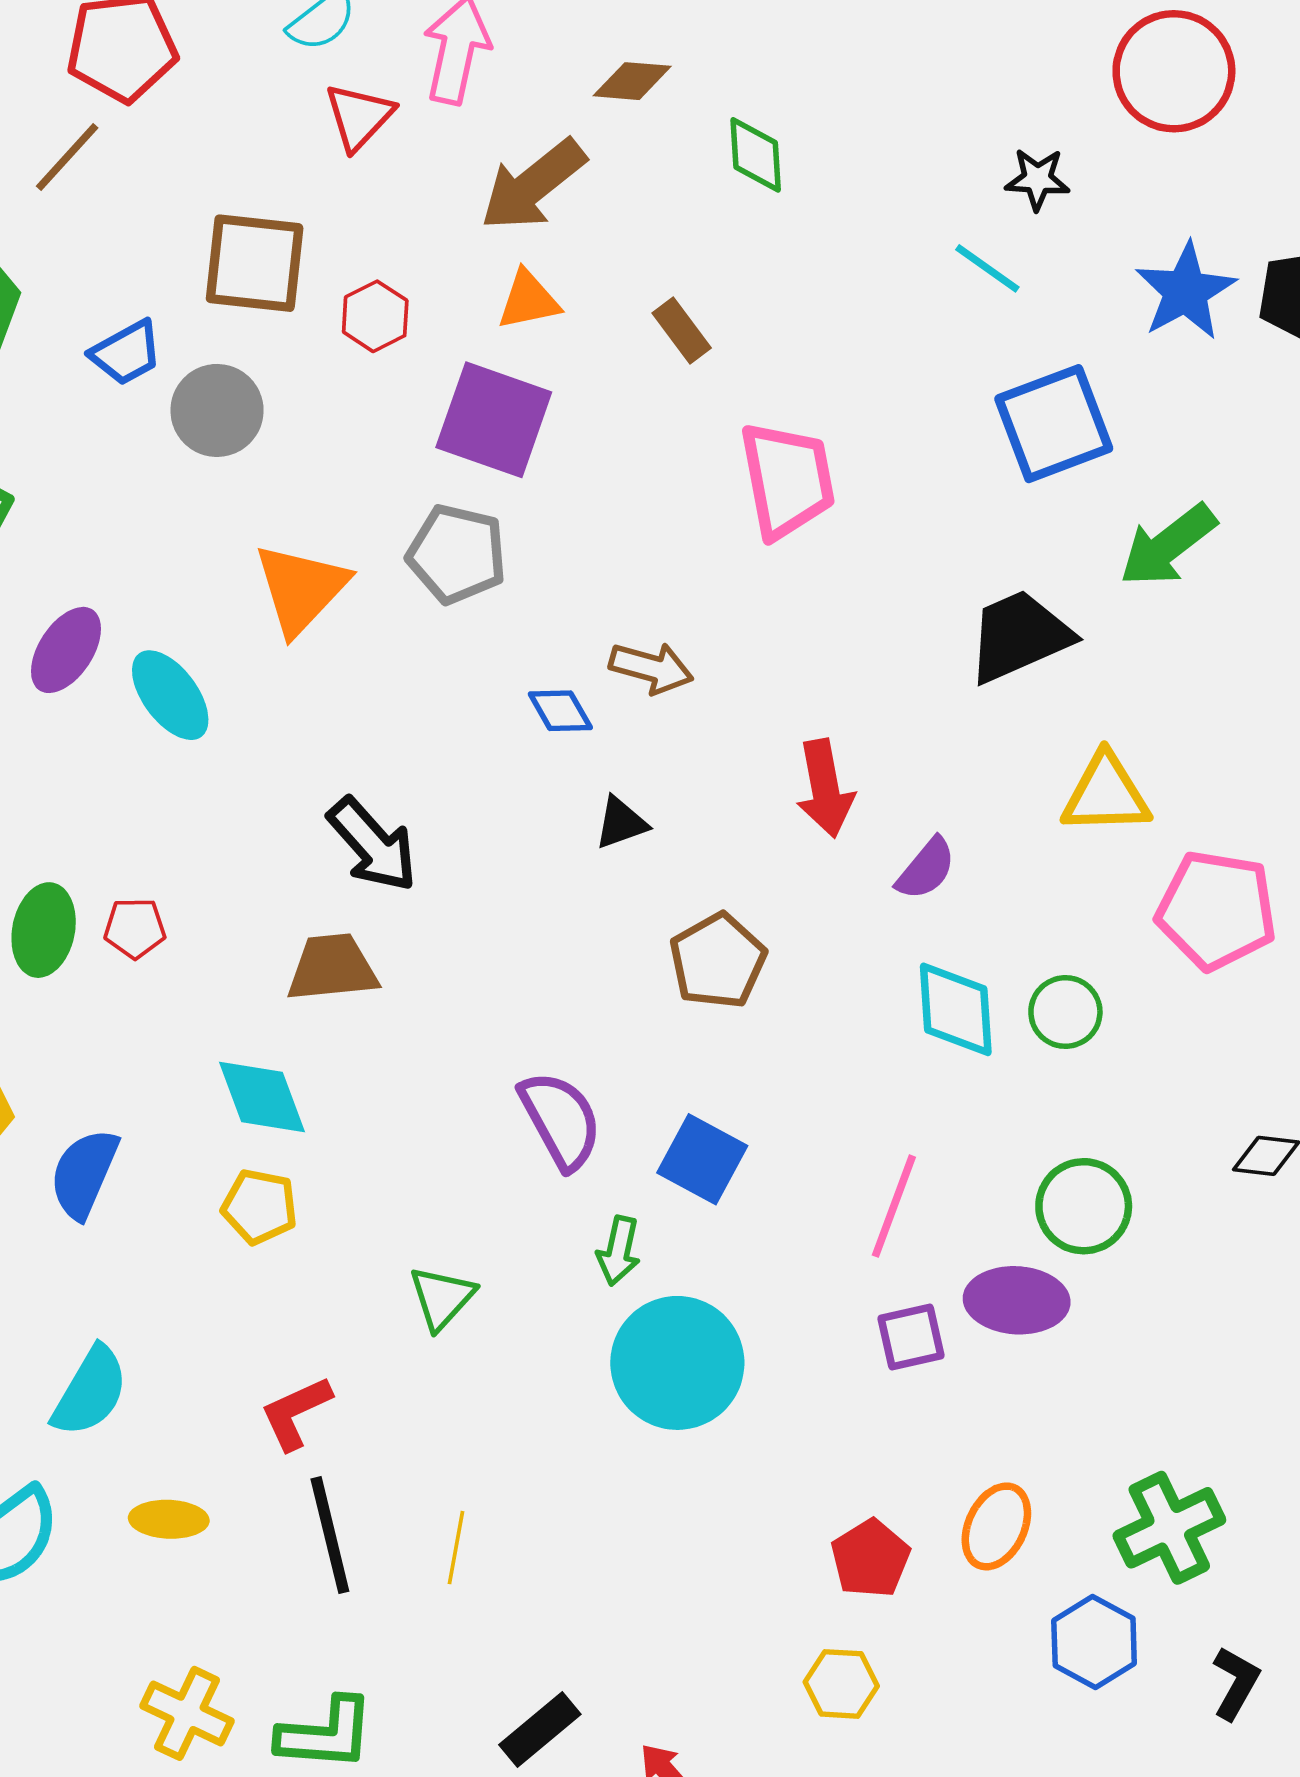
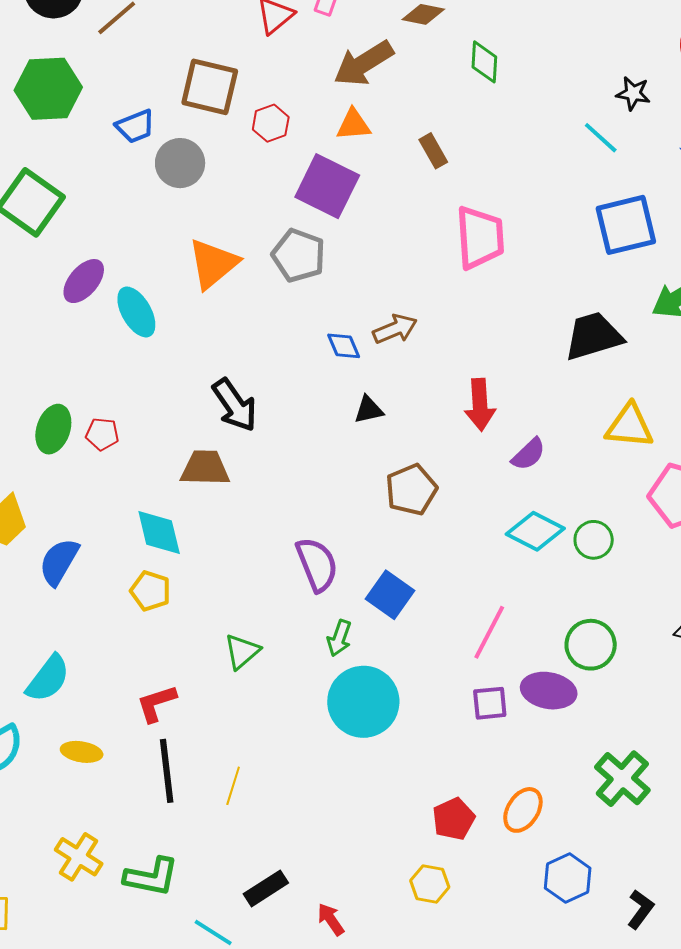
brown arrow: (651, 668) -> (395, 329), turned -45
cyan diamond: (956, 1009) -> (535, 531), turned -66
green cross: (1169, 1528) -> (622, 779), moved, turned -30

